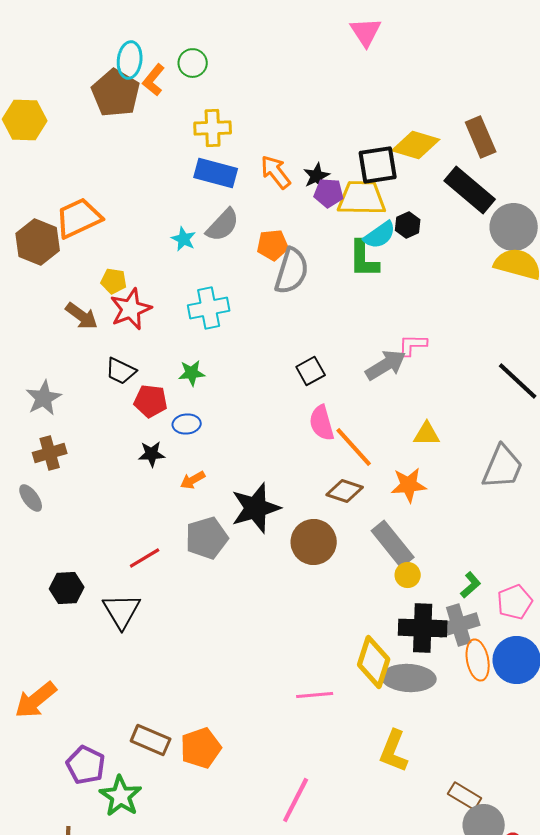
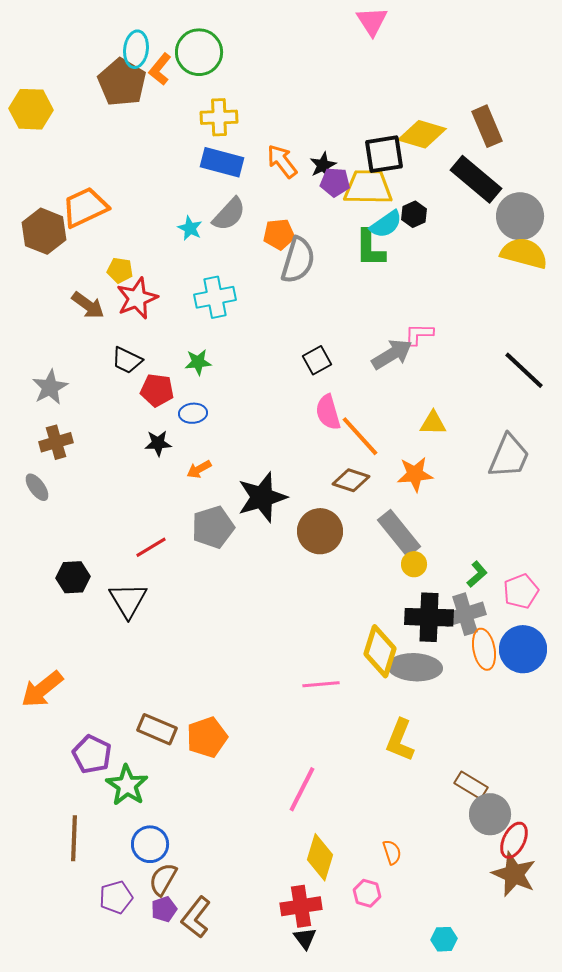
green circle: (193, 63) -> (199, 52), size x1.6

